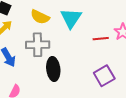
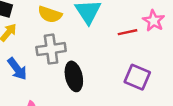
purple square: (104, 76) -> (137, 77), turned -30

